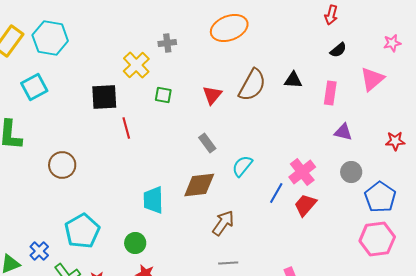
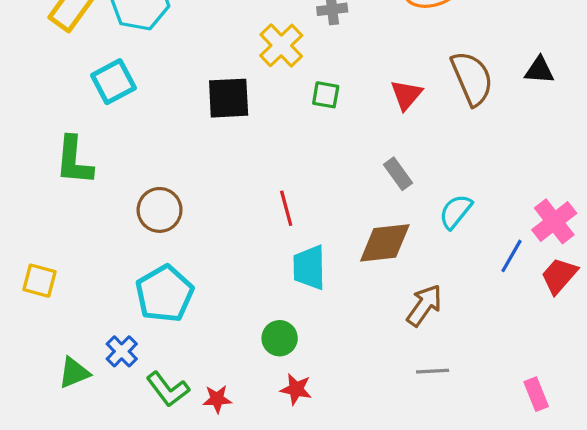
brown semicircle: (252, 85) -> (472, 78), turned -52
red line: (126, 128) -> (286, 208), moved
cyan pentagon: (82, 231) -> (164, 294), moved

